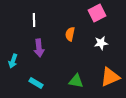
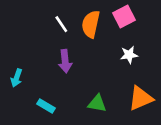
white line: (34, 20) -> (61, 24), moved, turned -32
orange semicircle: (70, 34) -> (91, 24), moved, size x1.5
purple arrow: (39, 48) -> (65, 61), moved

